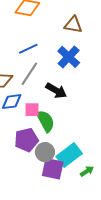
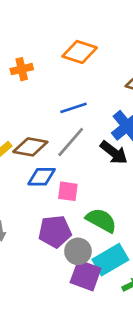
black arrow: (56, 91) -> (114, 153), moved
green semicircle: (46, 121) -> (101, 220), moved, turned -40

